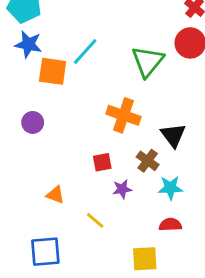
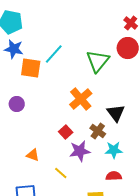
orange cross: (123, 115) -> (81, 99), turned 30
red square: (102, 162) -> (66, 132), turned -32
purple star: (122, 189) -> (80, 151), size x1.5

